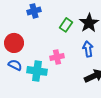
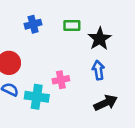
green rectangle: (66, 25) -> (72, 25), moved, turned 56

